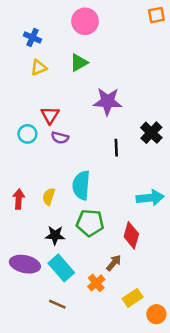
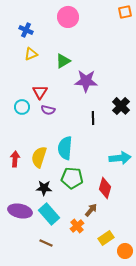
green triangle: (79, 63) -> (63, 61), moved
yellow semicircle: (49, 197) -> (39, 157), size x1.5

